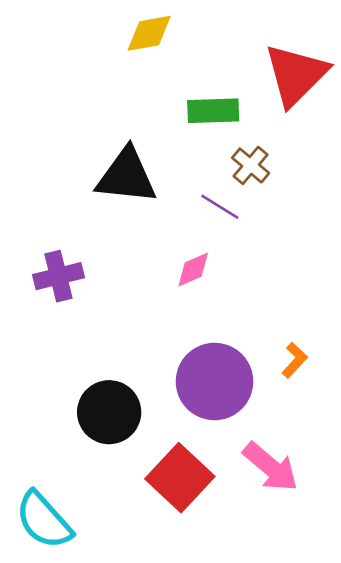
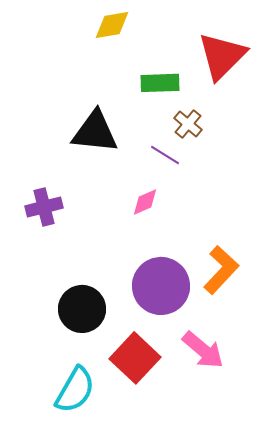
orange L-shape: (295, 360) -> (221, 270), size x1.8
cyan semicircle: (44, 520) -> (75, 390), moved, turned -108

